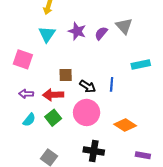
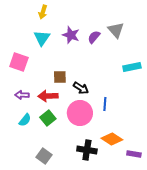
blue line: (112, 84) -> (105, 104), moved
orange diamond: (125, 125) -> (112, 139), moved

